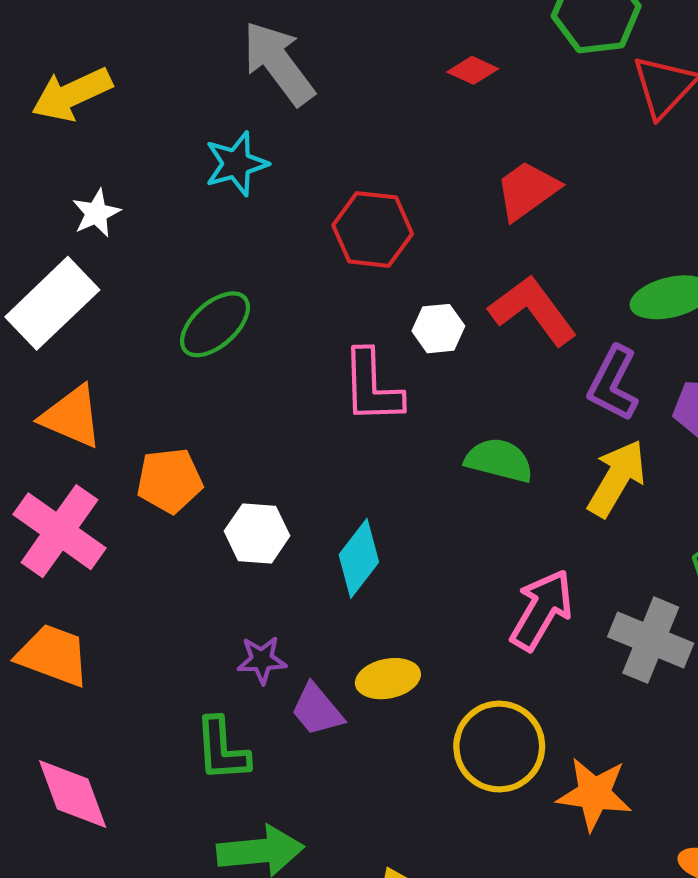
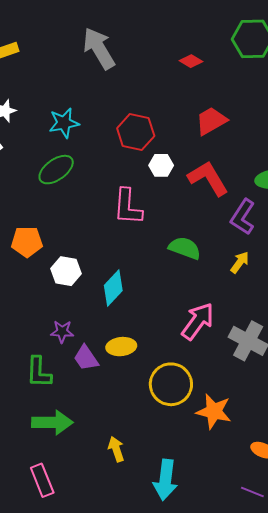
cyan star: (236, 164) -> (64, 123), moved
white hexagon: (438, 329) -> (161, 165), moved
yellow arrow: (617, 478) -> (240, 262), size x0.6

